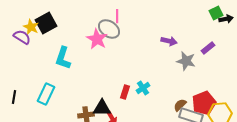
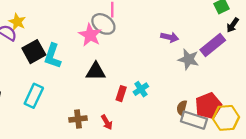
black arrow: (226, 19) -> (233, 25), moved, turned 136
black square: (46, 23) -> (34, 52), moved
purple rectangle: (208, 48) -> (213, 45), size x1.6
brown semicircle: (180, 105) -> (182, 108), turned -32
black triangle: (102, 108) -> (96, 71), moved

